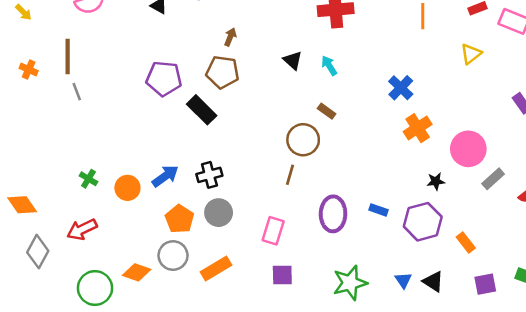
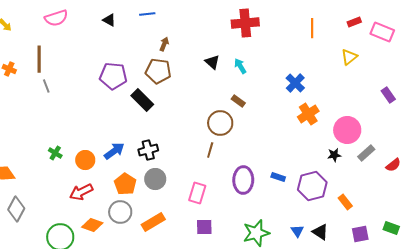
black star: (436, 181) -> (334, 155), moved
red arrow: (82, 229) -> (81, 192), moved

